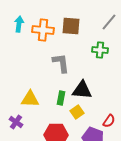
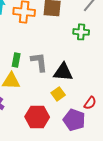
gray L-shape: (61, 63) -> (39, 62), moved
green rectangle: (61, 98) -> (16, 60), moved

